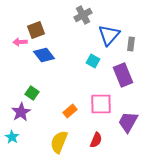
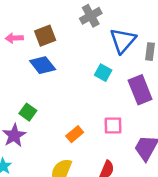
brown square: (36, 30) -> (45, 36), moved
pink arrow: (20, 42) -> (14, 38), moved
pink square: (101, 104) -> (113, 126), size x0.7

